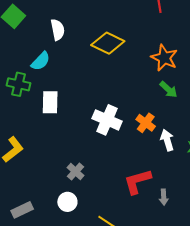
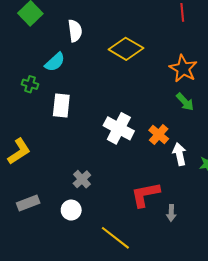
green cross: (18, 84) -> (30, 84), size x0.7
gray rectangle: (22, 210) -> (28, 203), moved

